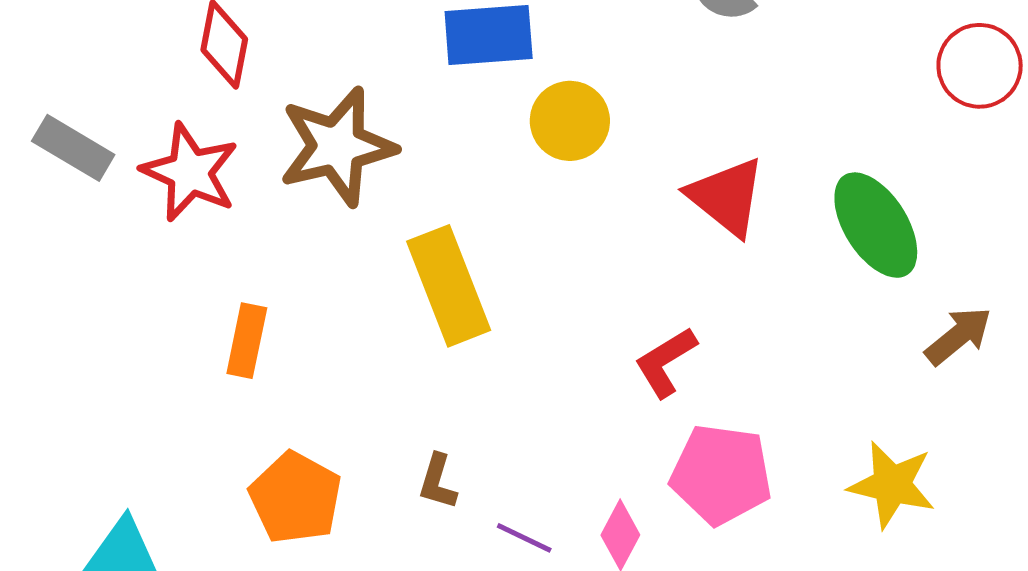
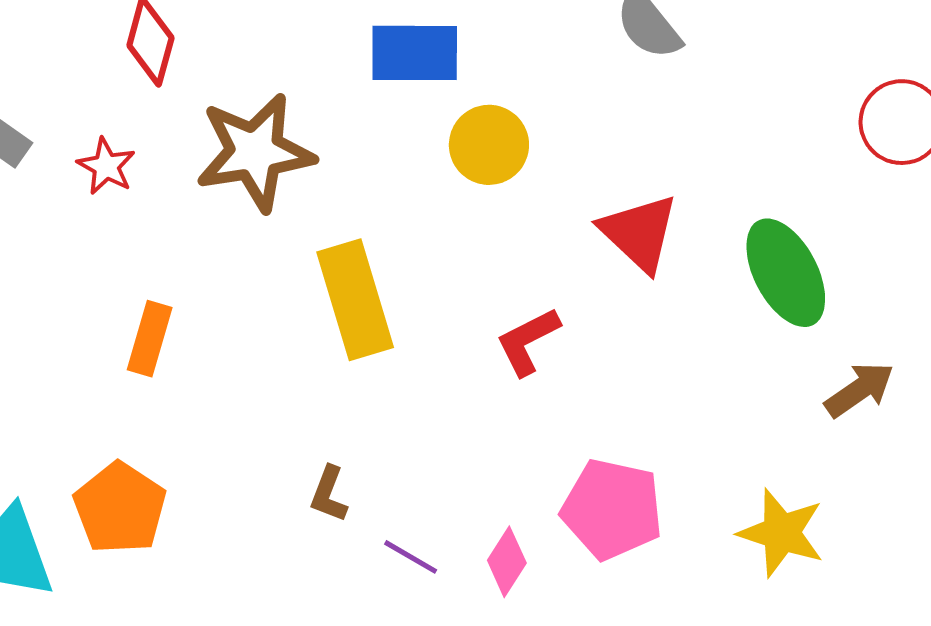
red star: (190, 172) -> (106, 166), size x0.6
red L-shape: (666, 362) -> (528, 341), moved
orange pentagon: (296, 498) -> (120, 508), moved

